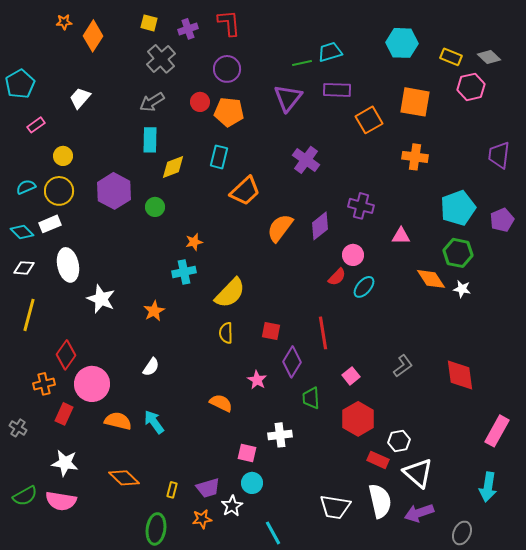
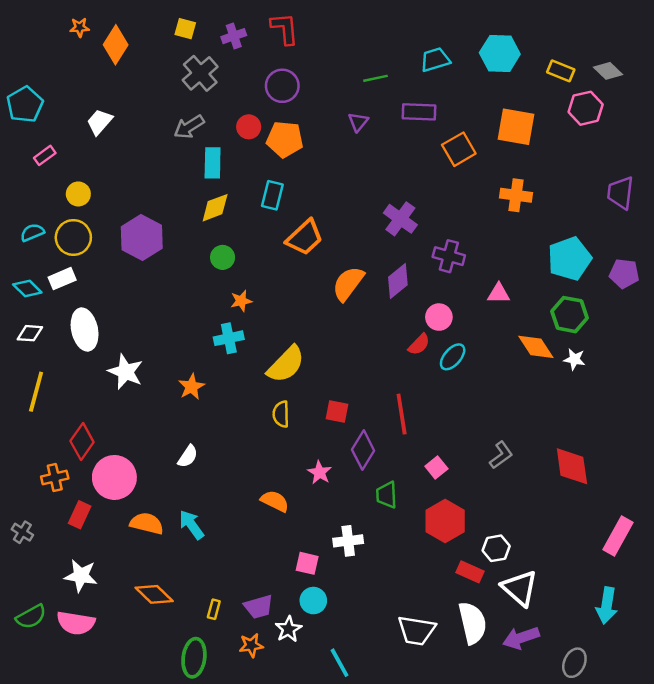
cyan trapezoid: (330, 52) -> (435, 60), moved
purple triangle: (288, 98) -> (358, 122), size x0.6
cyan rectangle: (150, 140) -> (213, 163), moved
purple cross: (306, 160) -> (400, 219), moved
green circle: (155, 207) -> (223, 257), moved
purple pentagon: (502, 220) -> (624, 274), turned 30

